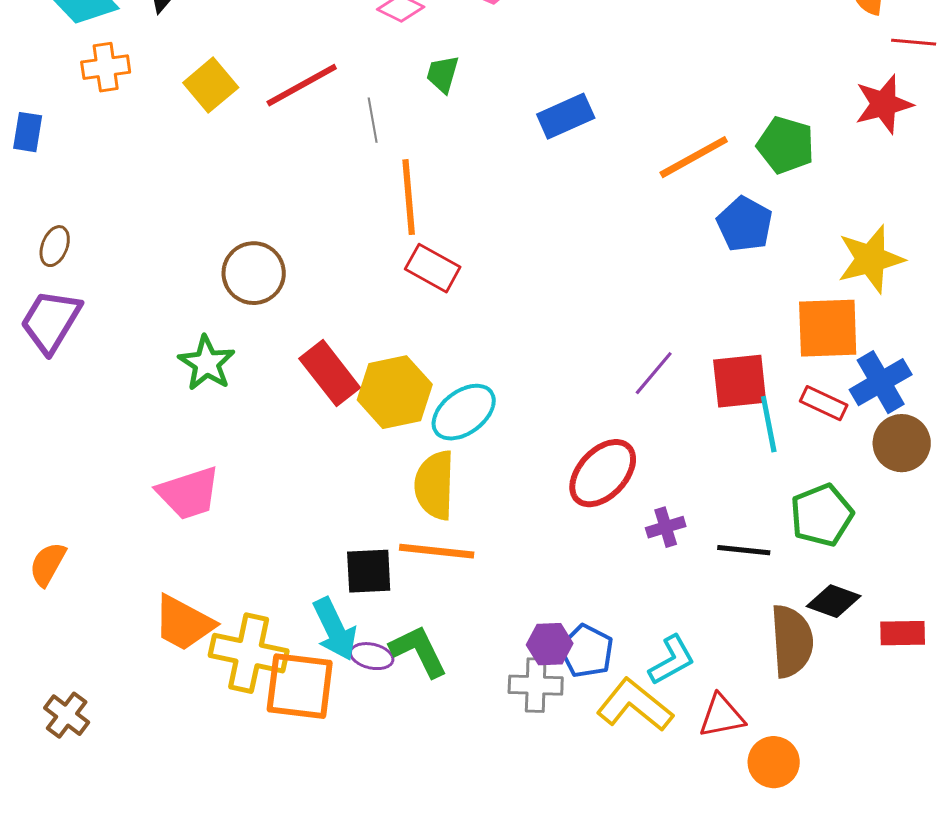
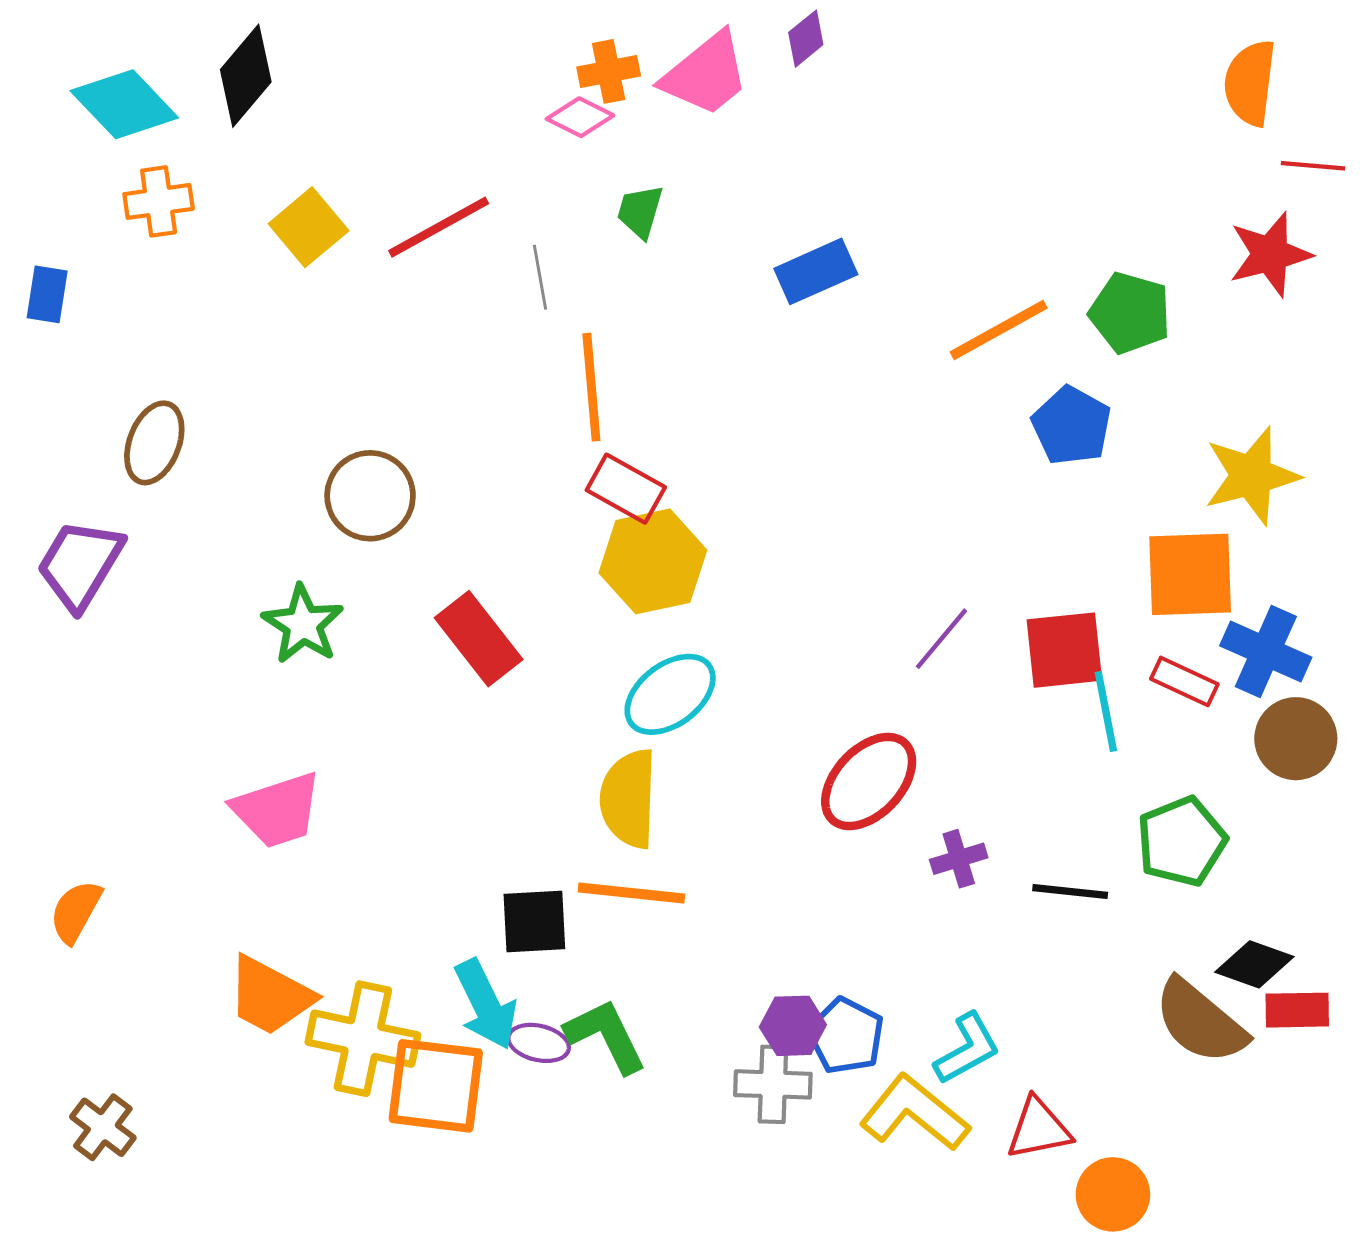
brown ellipse: (55, 246) -> (154, 443), moved, size x1.4
blue cross: (881, 382) -> (1266, 651), turned -36
yellow hexagon: (395, 392) -> (653, 561), moved
black diamond: (834, 601) -> (1254, 964), moved
brown semicircle: (792, 641) -> (1200, 1022), moved, turned 134

